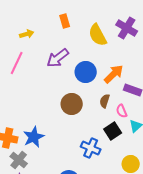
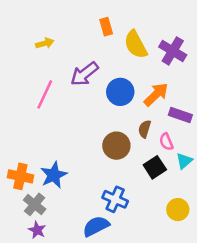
orange rectangle: (65, 21) -> (106, 27), moved
purple cross: (127, 28) -> (173, 51), moved
pink line: (17, 63) -> (45, 94), moved
brown circle: (72, 104) -> (116, 146), moved
blue cross: (91, 148) -> (115, 199), moved

